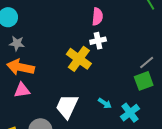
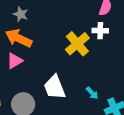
pink triangle: (22, 90) -> (15, 61), turned -36
white trapezoid: (67, 106) -> (55, 87), turned -60

